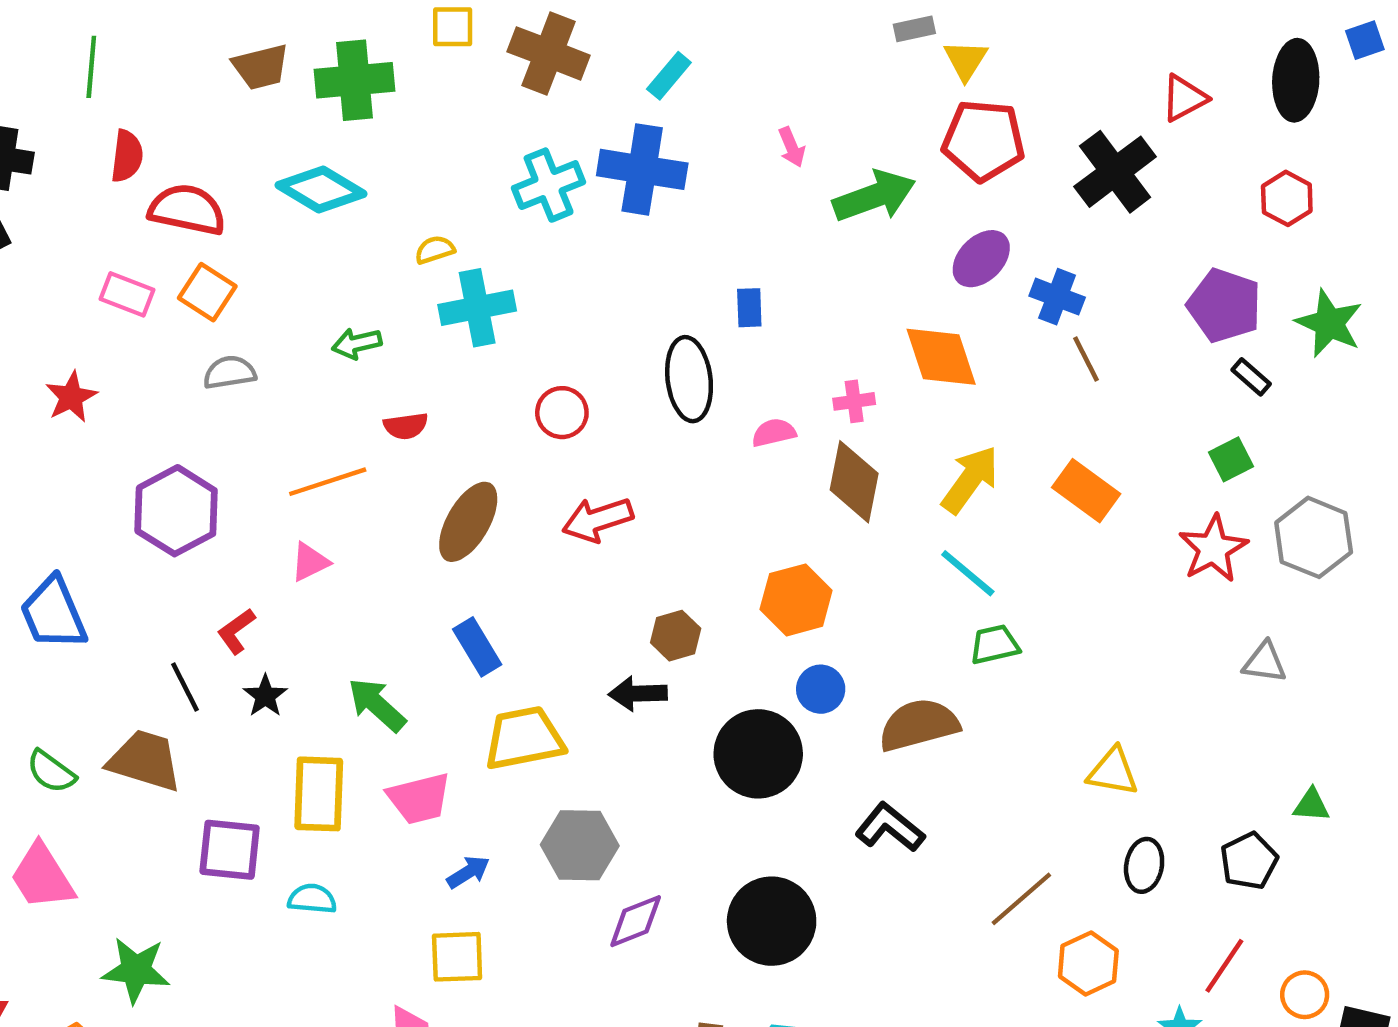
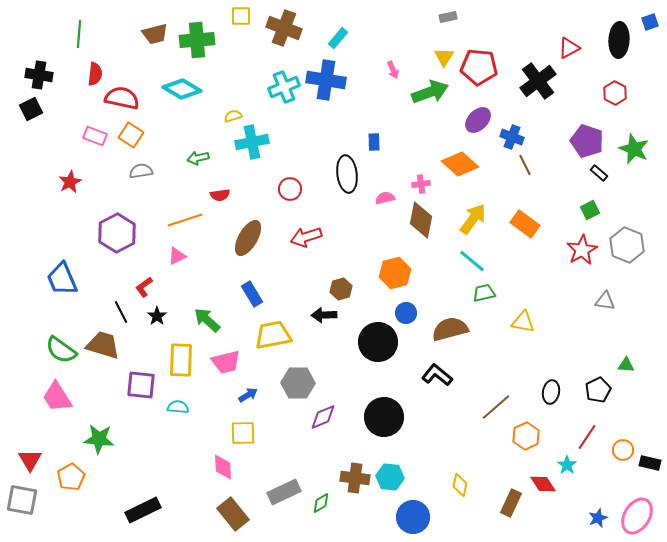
yellow triangle: (966, 60) -> (444, 57), moved
orange diamond: (941, 357) -> (460, 164), turned -30
green semicircle: (51, 772) -> (61, 350), size x1.4
yellow triangle: (1113, 772) -> (523, 322), moved

